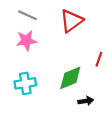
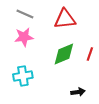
red triangle: (71, 21) -> (65, 19), turned 30
green diamond: (70, 78) -> (64, 54), moved

